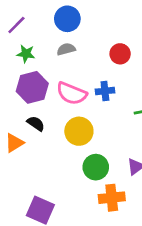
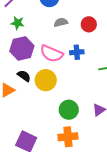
gray semicircle: (66, 49) -> (61, 22), moved
yellow circle: (79, 131) -> (46, 80), moved
orange cross: (112, 198) -> (68, 137), moved

